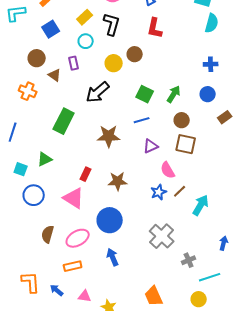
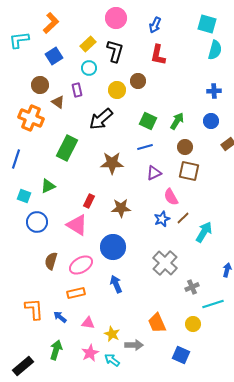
orange cross: (28, 91) -> (31, 118), size x1.4
yellow circle: (199, 299) -> (193, 324), moved

